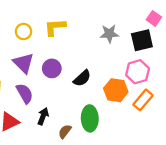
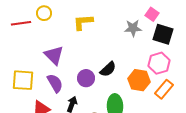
pink square: (154, 18) -> (152, 14), moved
yellow circle: (24, 32) -> (44, 13), moved
black square: (142, 40) -> (163, 34), turned 30
purple circle: (52, 68) -> (86, 78), moved

